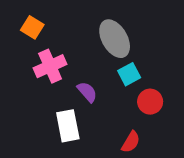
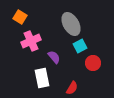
red semicircle: (131, 142) -> (72, 88), moved

